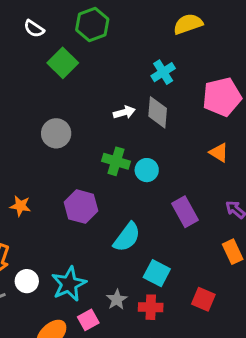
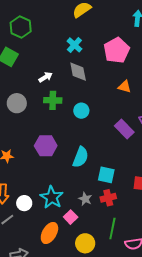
white arrow: (124, 112) -> (46, 77), moved
green cross: (116, 161) -> (53, 100), moved
purple rectangle: (185, 212) -> (124, 129), moved

